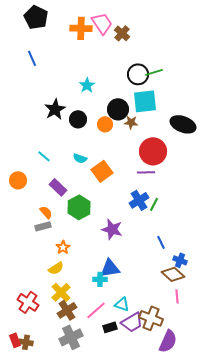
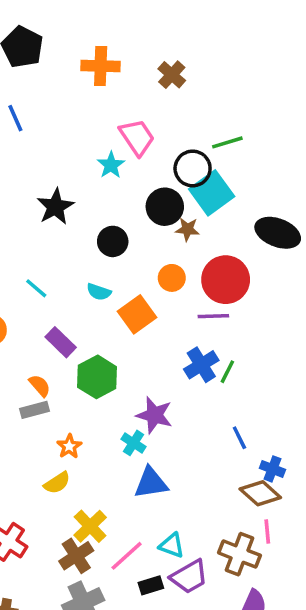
pink trapezoid: (102, 23) -> (137, 137), moved
black circle: (138, 74) -> (193, 168), moved
cyan square: (145, 101) -> (212, 193), turned -30
black circle: (78, 119) -> (113, 241), moved
orange circle: (105, 124) -> (172, 278), moved
cyan cross: (100, 279) -> (134, 443), moved, turned 32
yellow cross: (61, 292) -> (90, 526), moved
brown cross: (151, 318) -> (239, 554), moved

